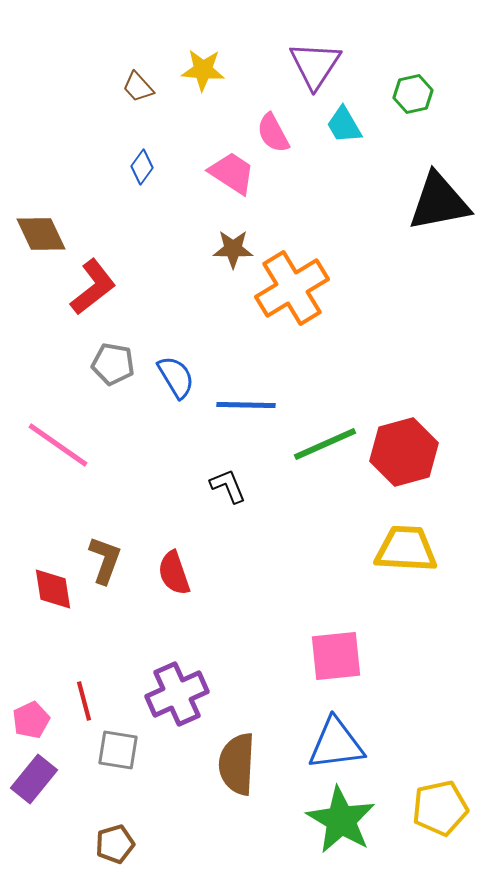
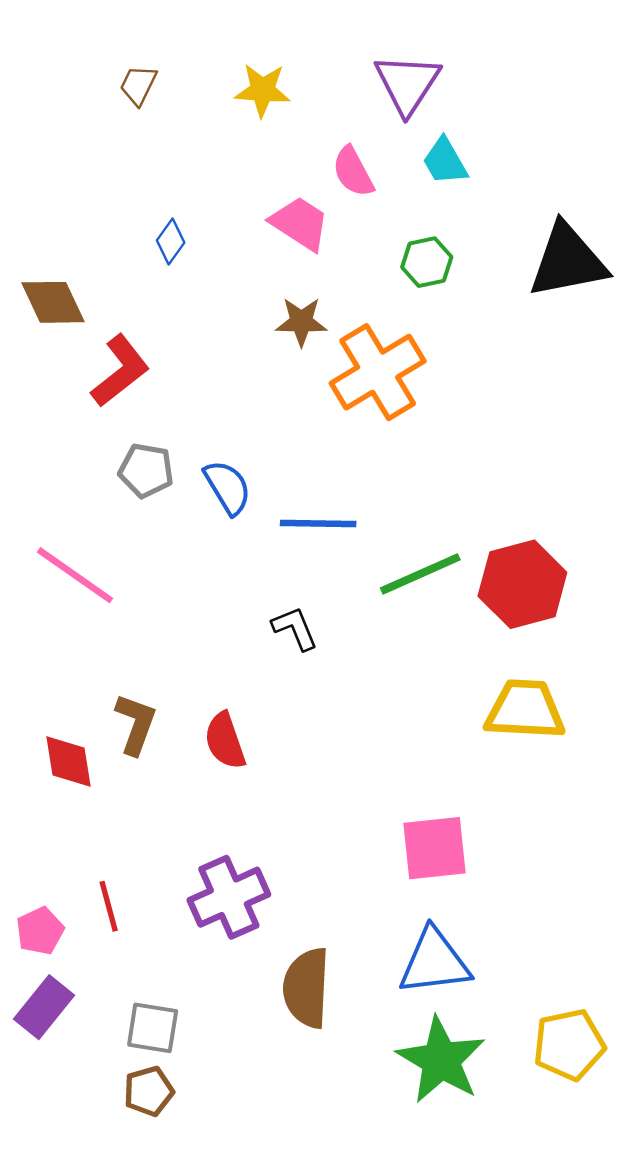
brown trapezoid: (138, 87) -> (138, 85), moved, turned 68
green hexagon: (413, 94) -> (427, 262), moved
blue diamond: (142, 167) -> (171, 242), moved
gray square: (118, 750) -> (153, 1028), moved

